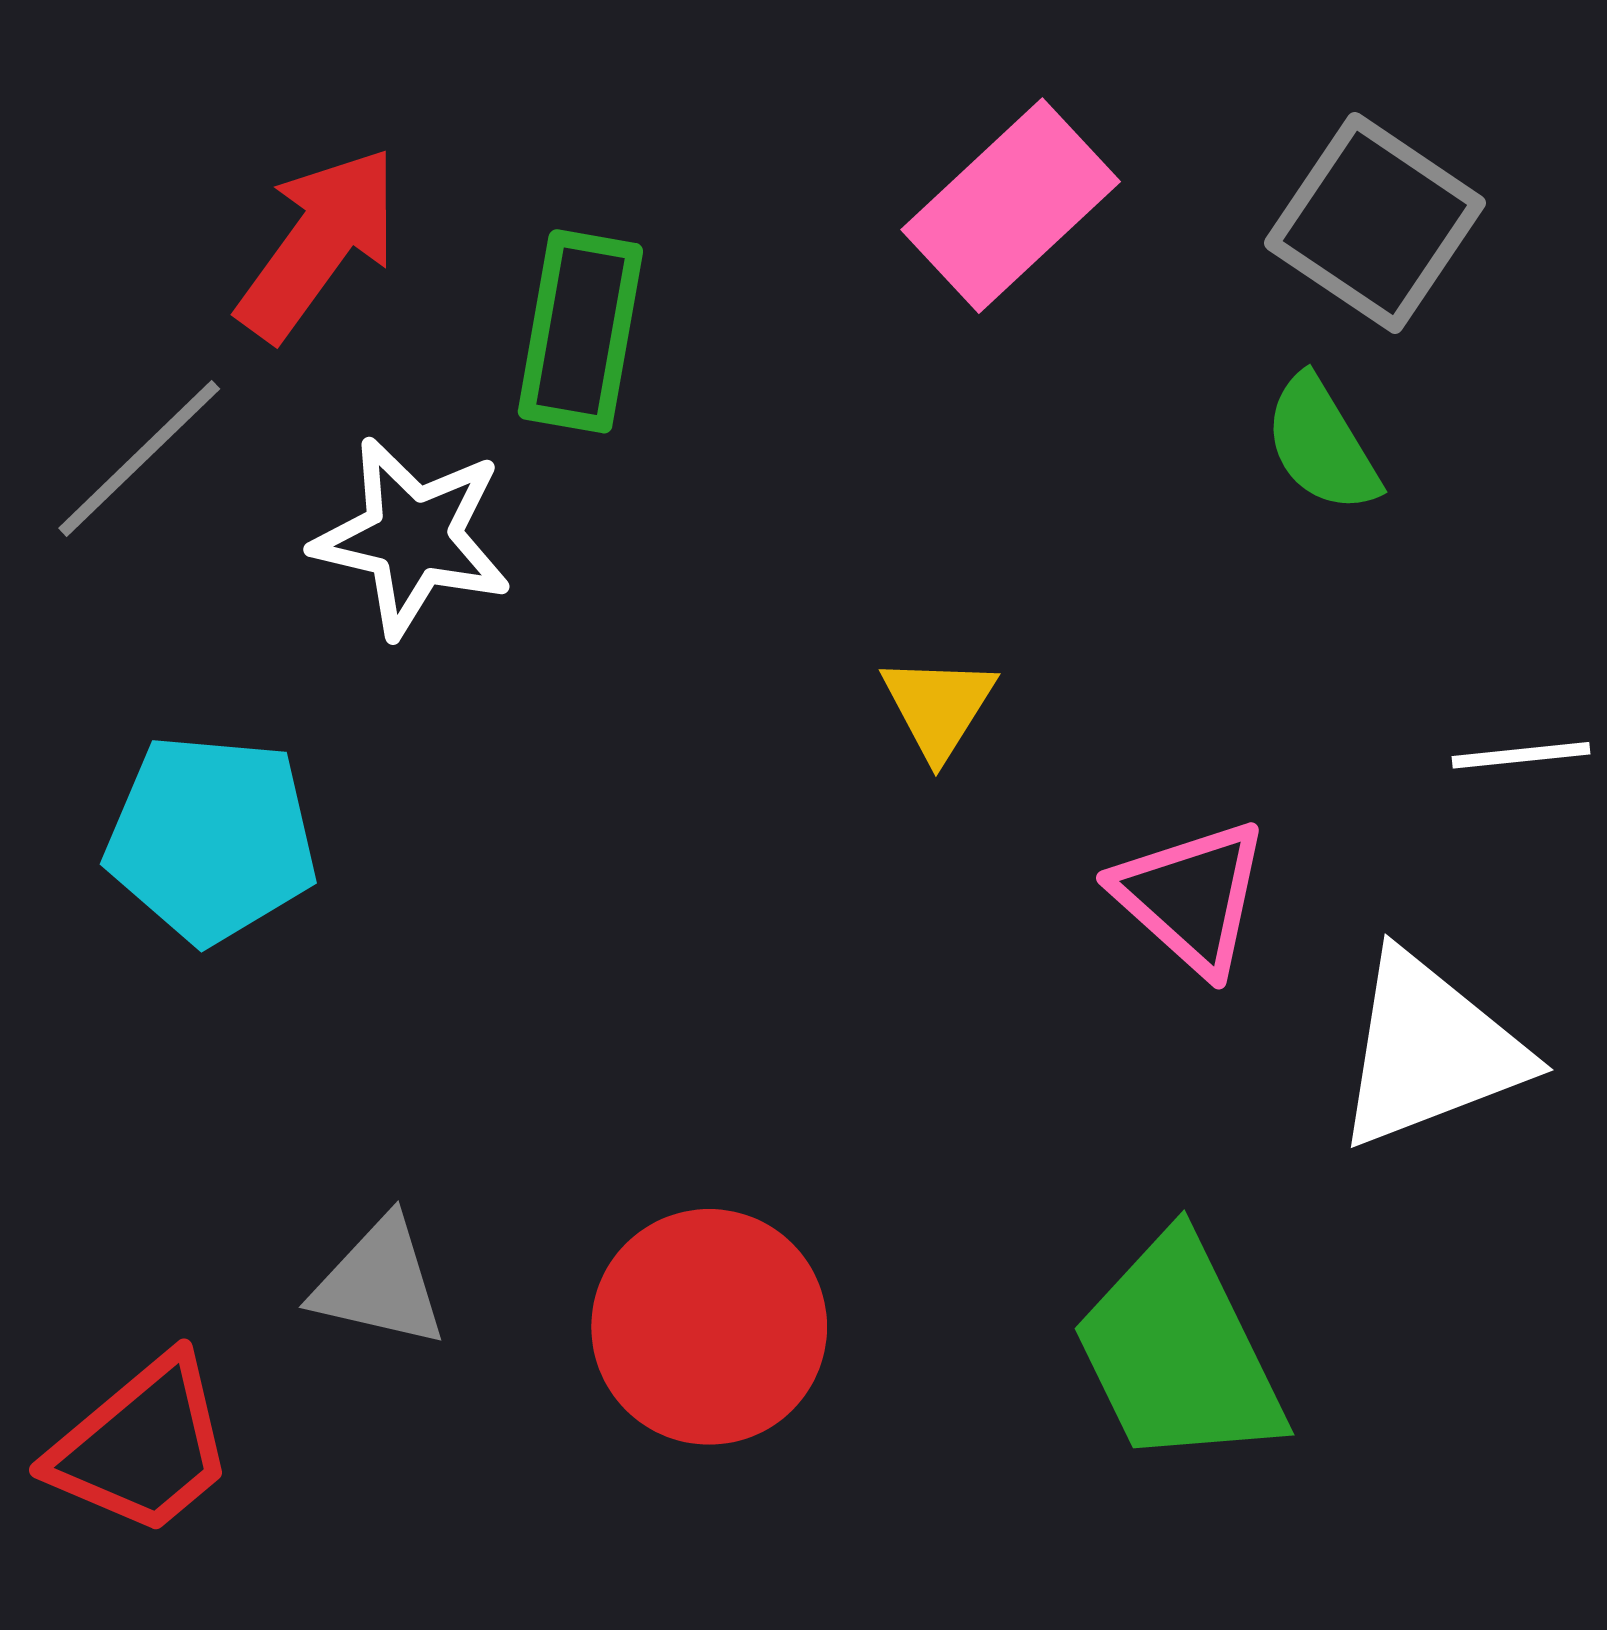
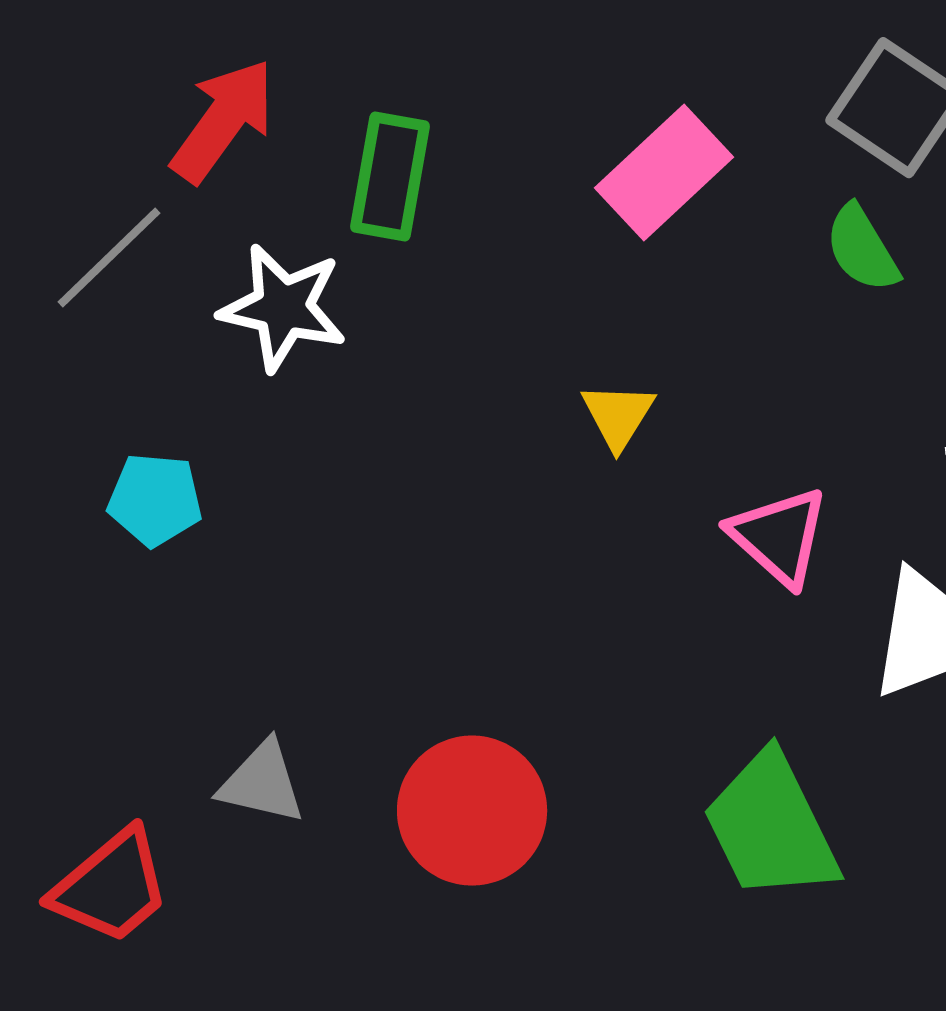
pink rectangle: (1011, 206) -> (664, 173), moved
cyan pentagon: (211, 838) -> (155, 500), size x0.7

